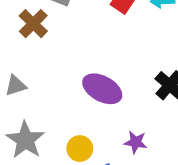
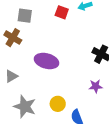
purple ellipse: (102, 89) -> (46, 61), moved
purple star: (136, 142) -> (96, 86), moved

